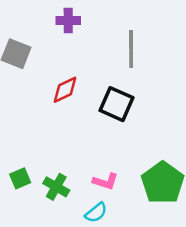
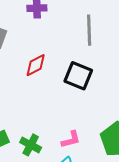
pink L-shape: (105, 181) -> (71, 139), turned -30

